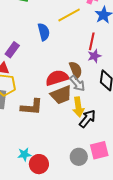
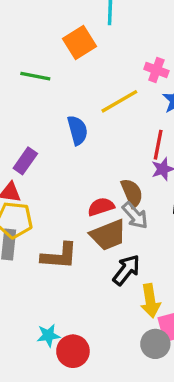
red semicircle: (57, 78) -> (101, 207), size x0.7
yellow arrow: (78, 107) -> (150, 301), moved
black arrow: (87, 119) -> (126, 270), moved
gray circle: (79, 157) -> (155, 344), moved

